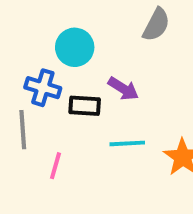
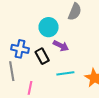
cyan circle: (75, 47) -> (49, 27), moved
black rectangle: (85, 106) -> (42, 56), turned 63

